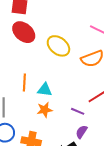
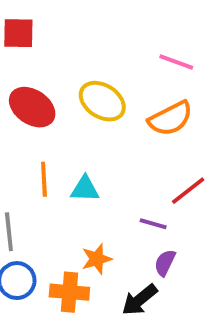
red ellipse: (24, 32) -> (32, 107), moved
orange star: (45, 110) -> (97, 259), moved

